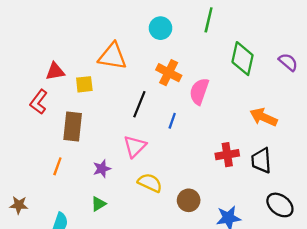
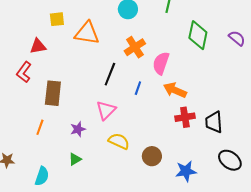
orange cross: (169, 73) -> (135, 47), turned 30
yellow square: (84, 84) -> (57, 19), moved
orange arrow: (264, 117) -> (175, 90), moved

